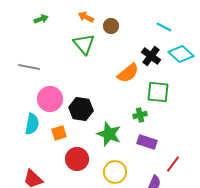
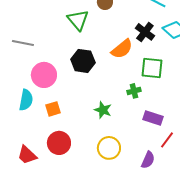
black hexagon: (81, 109) -> (83, 61), moved
green star: (109, 134) -> (103, 110), size x0.7
purple rectangle: (147, 142) -> (153, 118), moved
red circle: (77, 159) -> (59, 143), moved

